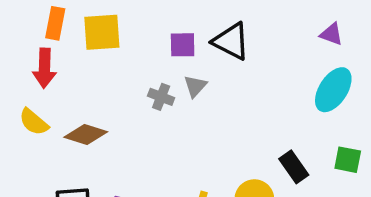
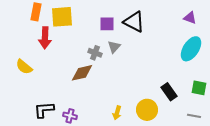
red arrow: (44, 68) -> (45, 38), moved
brown diamond: (86, 135) -> (82, 73), moved, turned -30

